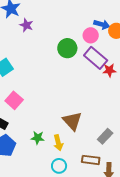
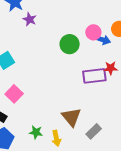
blue arrow: (102, 24) -> (102, 40), moved
purple rectangle: (96, 58) -> (94, 76), moved, turned -50
gray rectangle: (105, 136) -> (94, 131), moved

